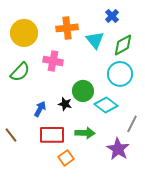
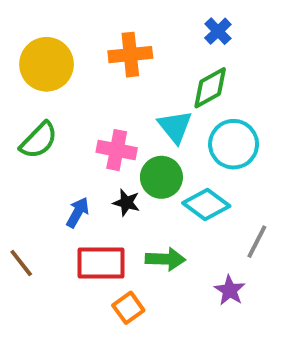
cyan triangle: (95, 40) -> (175, 127), moved
green diamond: (123, 45) -> (210, 88), moved
pink cross: (53, 61) -> (117, 150), moved
purple star: (118, 149) -> (230, 290), size x0.7

